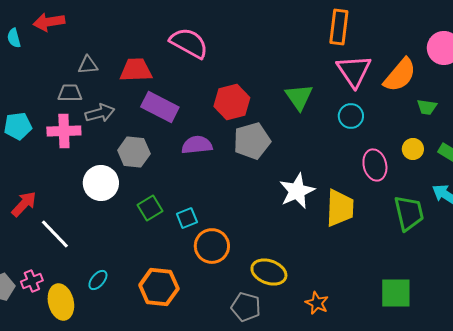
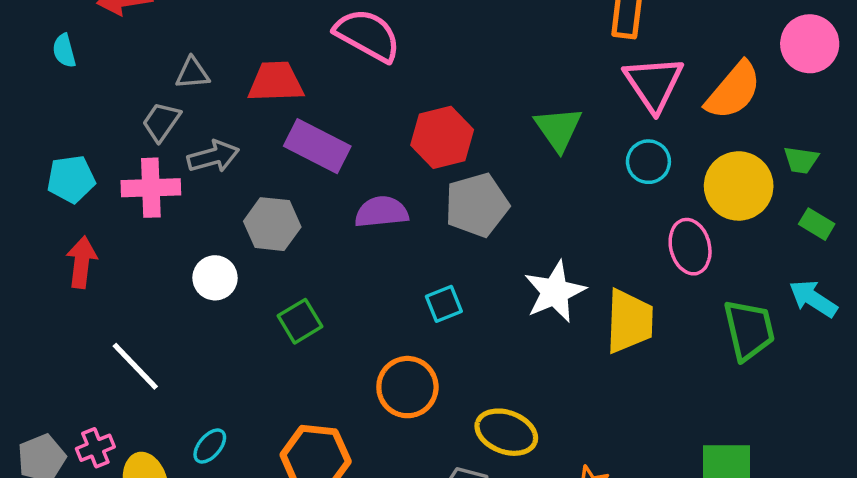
cyan semicircle: (14, 38) -> (64, 51), moved
gray trapezoid: (70, 93) -> (161, 122), turned -55
green trapezoid: (427, 107) -> (801, 160), moved
yellow circle: (413, 149) -> (739, 186), moved, size x1.8
white circle: (101, 183) -> (215, 278), size x0.7
red arrow: (24, 204) -> (81, 262), moved, turned -36
cyan square: (187, 218) -> (444, 304), moved

